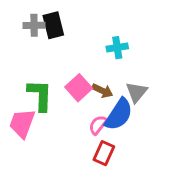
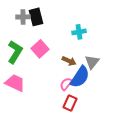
pink square: (79, 88) -> (40, 49), moved
green L-shape: (40, 95) -> (15, 52), moved, turned 30
pink trapezoid: (22, 123) -> (15, 83), turned 95

